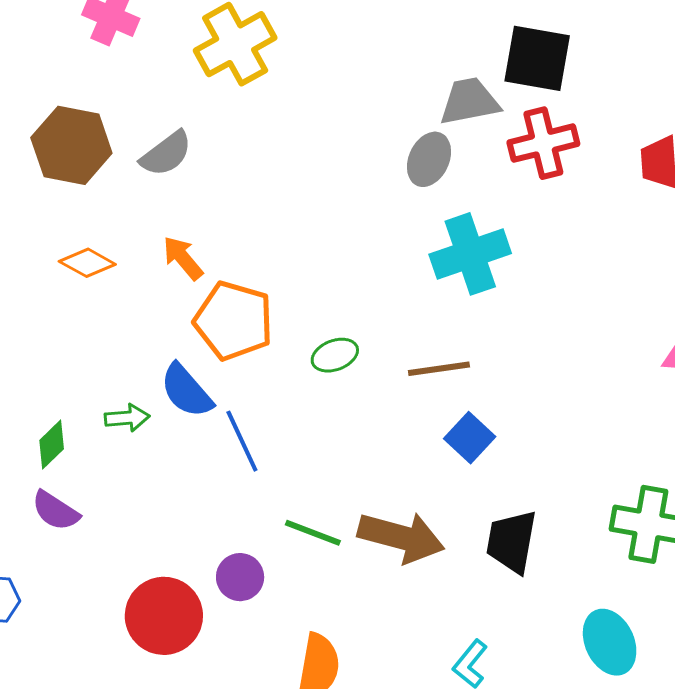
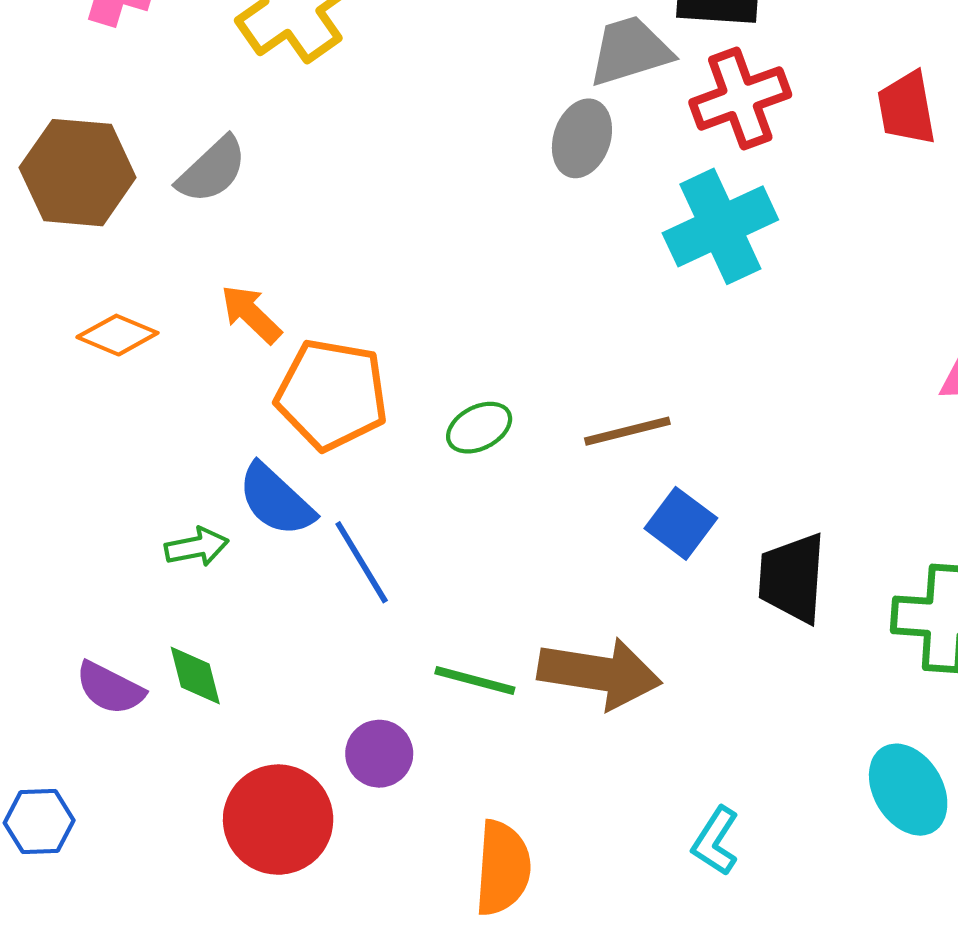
cyan cross: (470, 254) -> (720, 226), moved
green diamond: (52, 445) -> (195, 675), moved, turned -54
black trapezoid: (512, 542) -> (792, 578), moved

